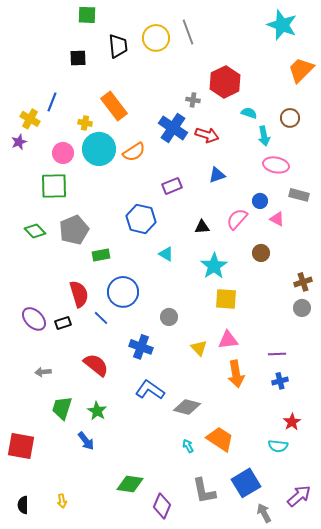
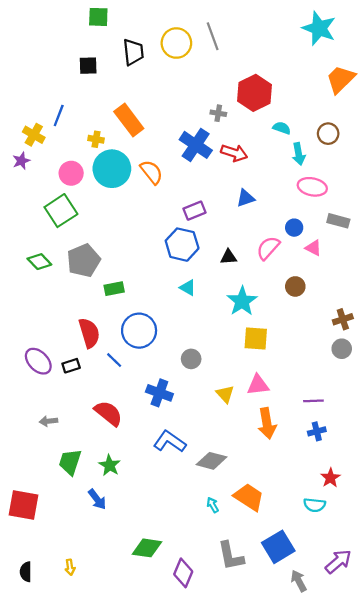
orange semicircle: (134, 152) -> (151, 172), turned -95
green square: (54, 186) -> (61, 211), turned -32
blue hexagon: (141, 219) -> (182, 245), moved

